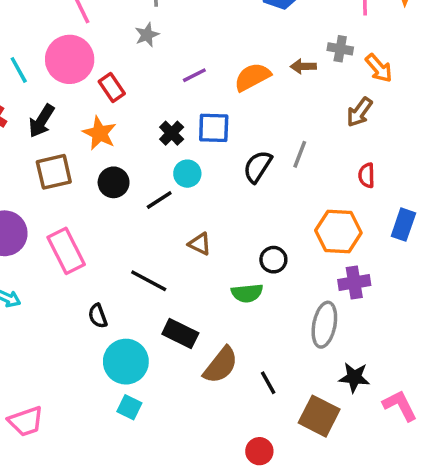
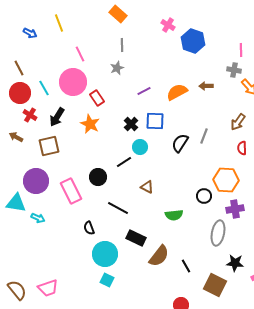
gray cross: (340, 49) -> (234, 70), moved
brown arrow: (360, 112) -> (238, 122), moved
brown square: (54, 172) -> (49, 146), moved
black circle: (114, 182) -> (98, 177), moved
black circle: (273, 260) -> (204, 196), moved

